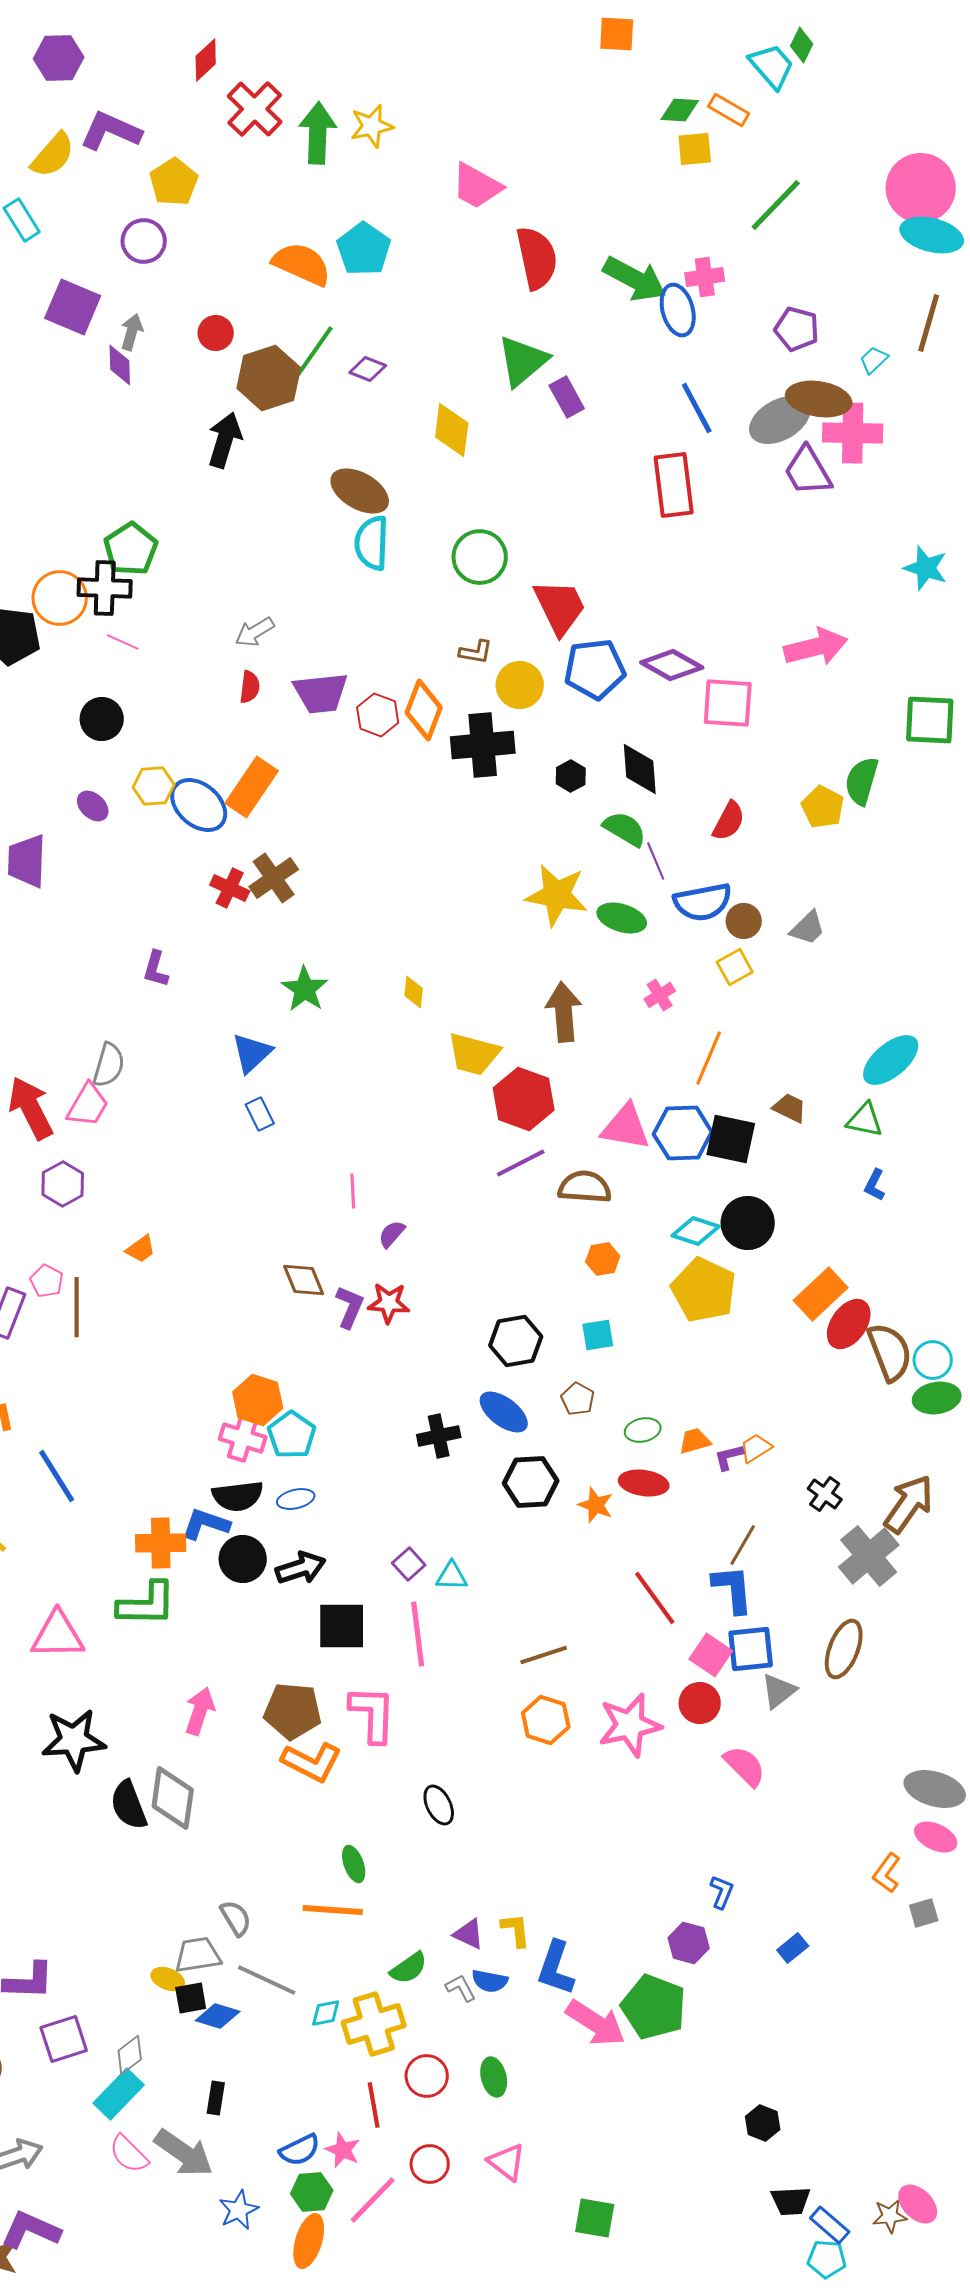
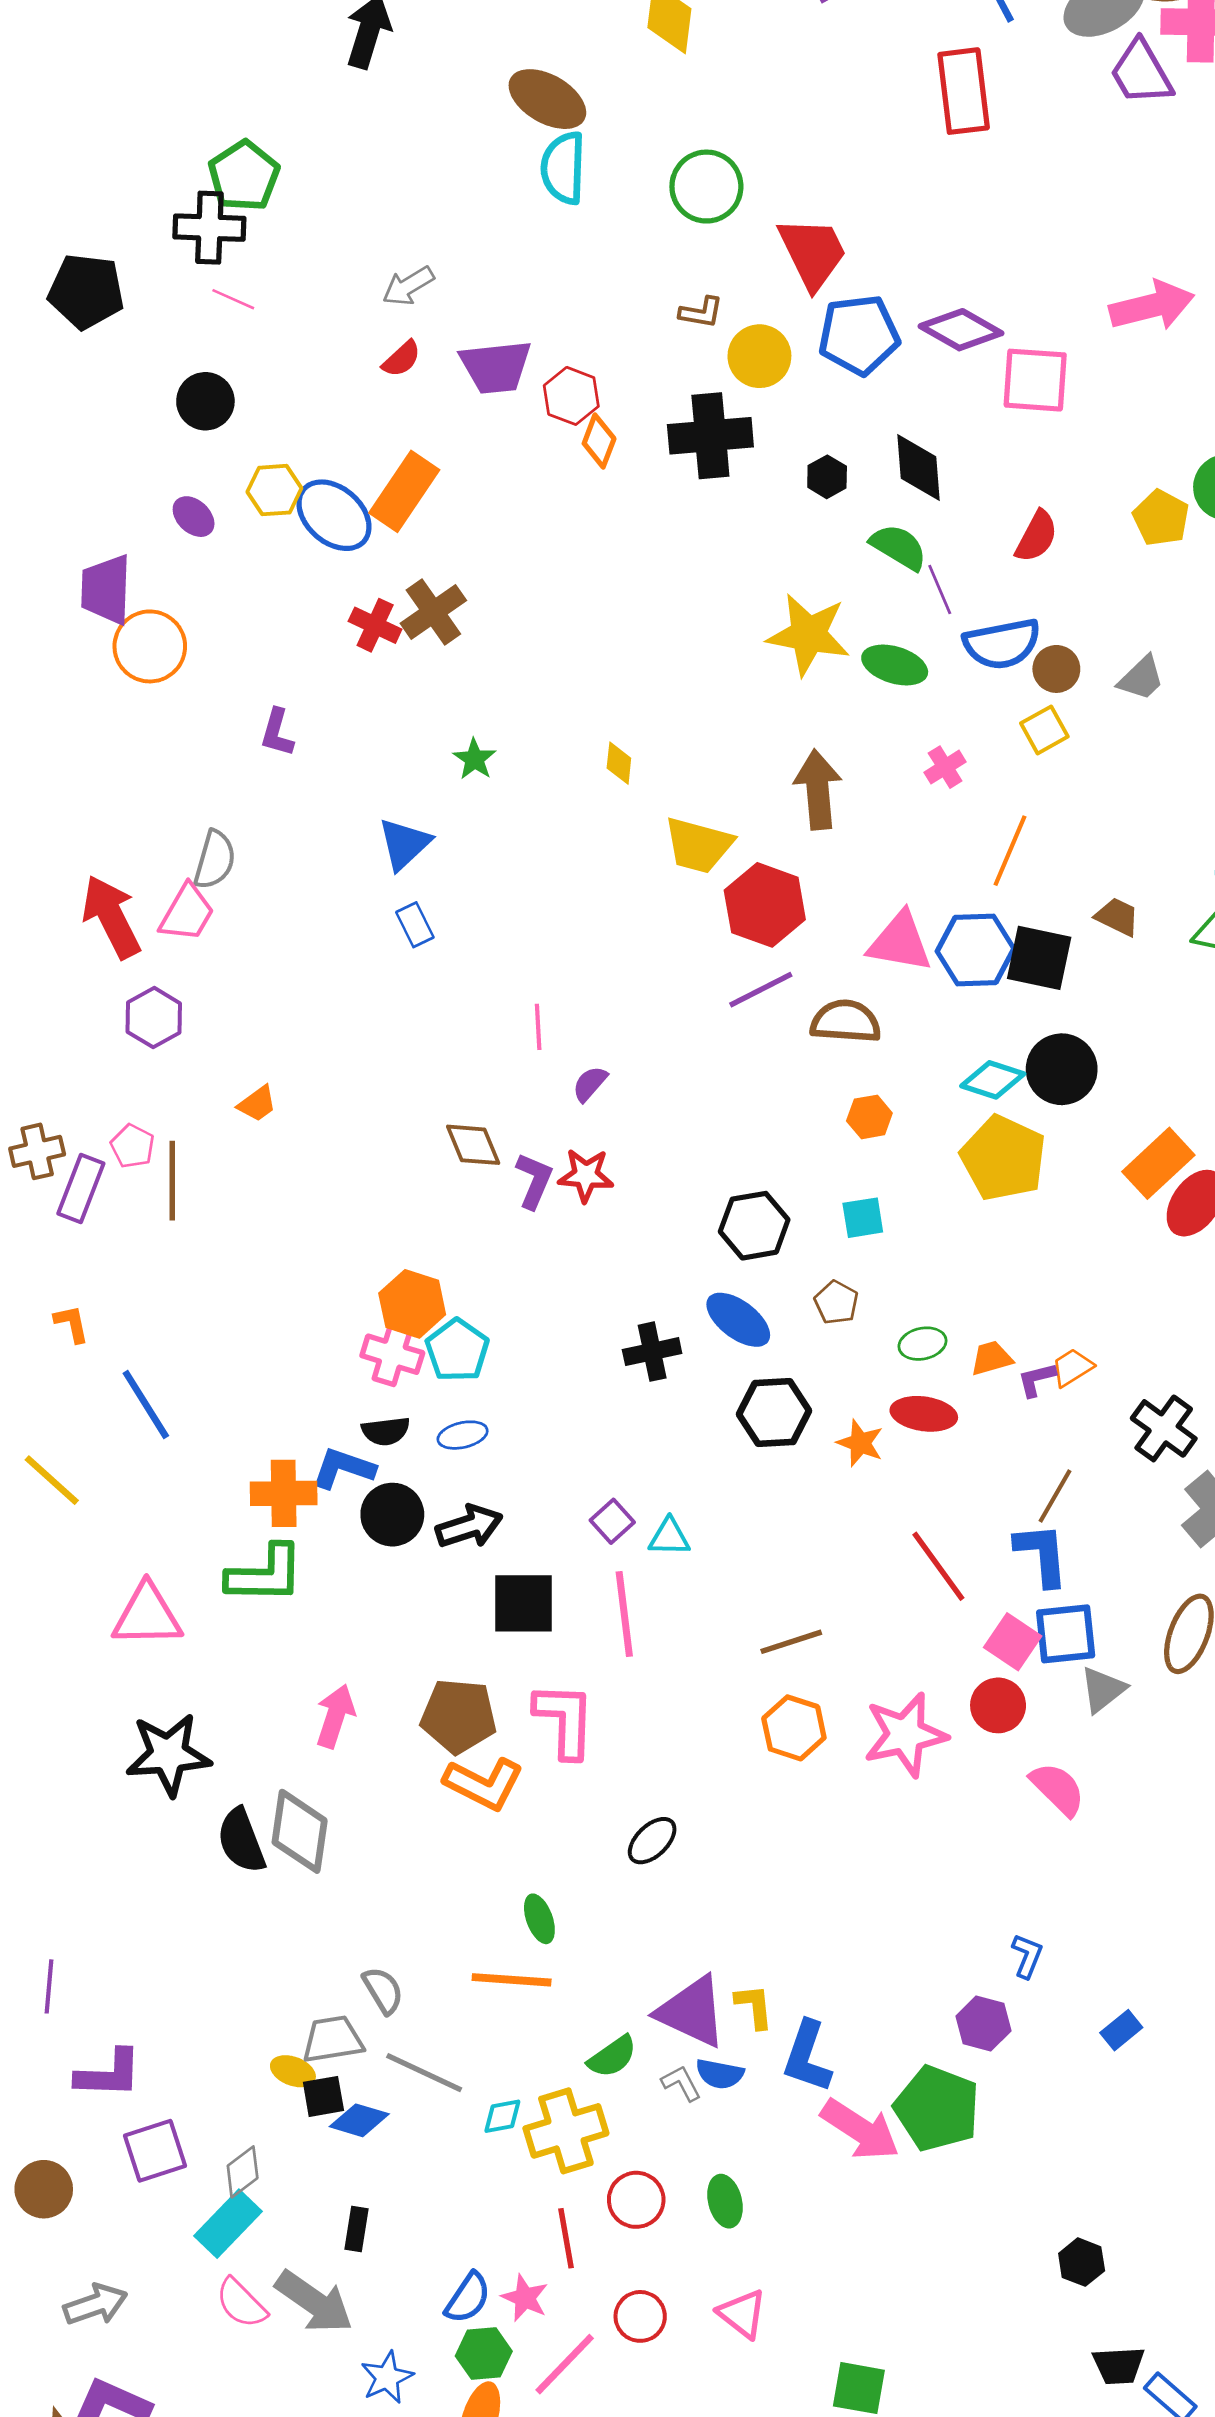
orange circle: (60, 598) -> (150, 646), moved
red semicircle: (250, 687) -> (402, 359), turned 40
orange diamond: (424, 710) -> (599, 441), moved, size x0.7
green star: (305, 989) -> (474, 759), size x0.7
black cross: (825, 1494) -> (1164, 1428), size x1.4
black semicircle: (238, 1496) -> (386, 1431), size x0.7
black ellipse: (439, 1805) -> (652, 1841), turned 72
purple triangle: (469, 1934) -> (692, 2012), size x1.8
blue semicircle: (300, 2150) -> (468, 2298), turned -30

